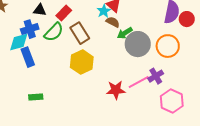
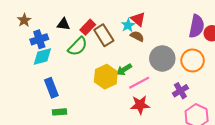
blue cross: (30, 29) -> (39, 39), moved
brown rectangle: (80, 33) -> (104, 35), moved
green arrow: (125, 33) -> (124, 70), moved
blue rectangle: (28, 57) -> (51, 88), moved
pink line: (139, 82) -> (139, 83), moved

